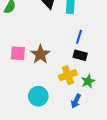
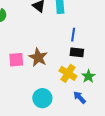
yellow cross: (68, 75) -> (68, 73), turned -30
blue arrow: (76, 101) -> (80, 97), turned 120

